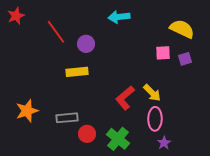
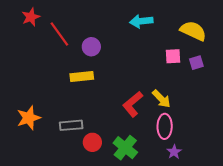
red star: (16, 16) -> (31, 17), moved
cyan arrow: (119, 17) -> (141, 21), moved

